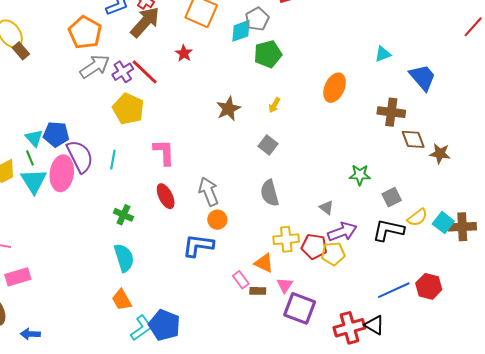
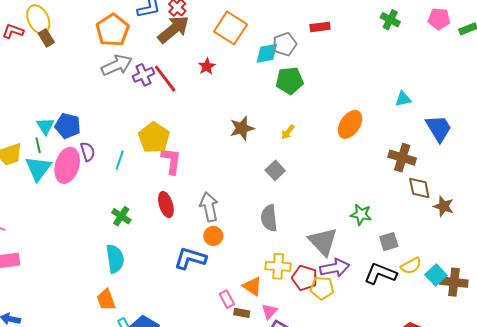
yellow pentagon: (128, 109) -> (154, 138), moved
purple semicircle: (80, 156) -> (88, 152), size x0.6
gray triangle: (326, 208) -> (323, 241), size x2.0

